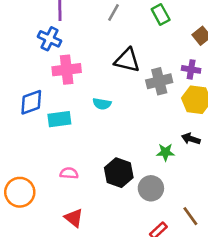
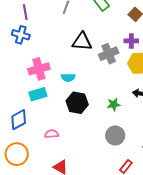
pink cross: (67, 70) -> (39, 69), moved
blue diamond: (31, 102) -> (19, 120), moved
green star: (165, 152) -> (114, 104), moved
black hexagon: (119, 173) -> (77, 103), moved

